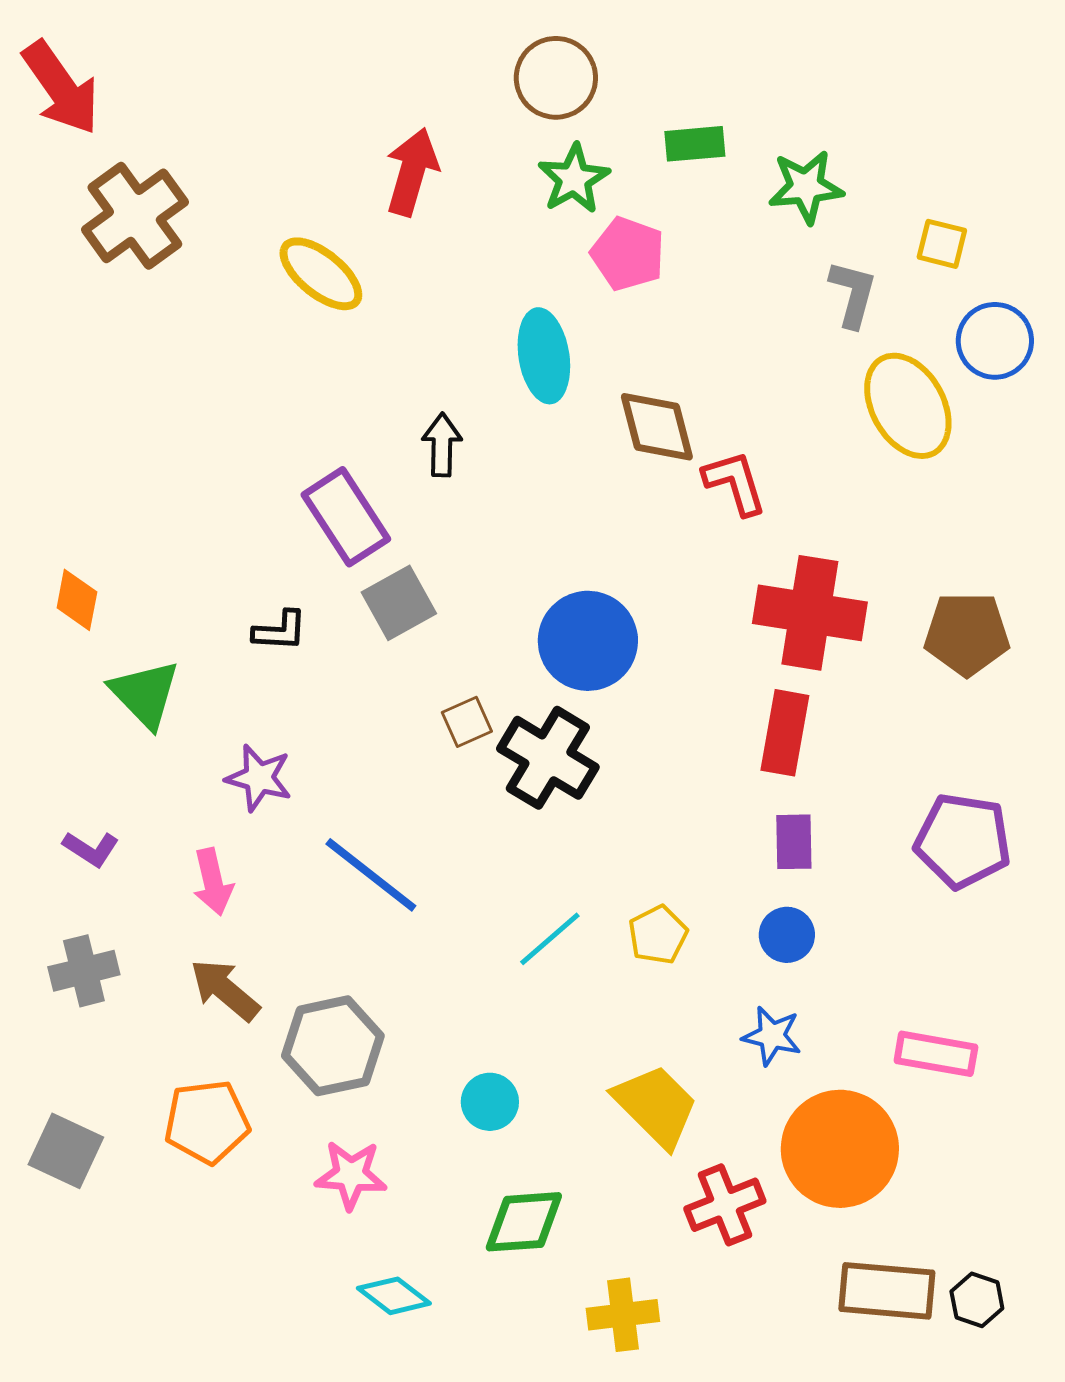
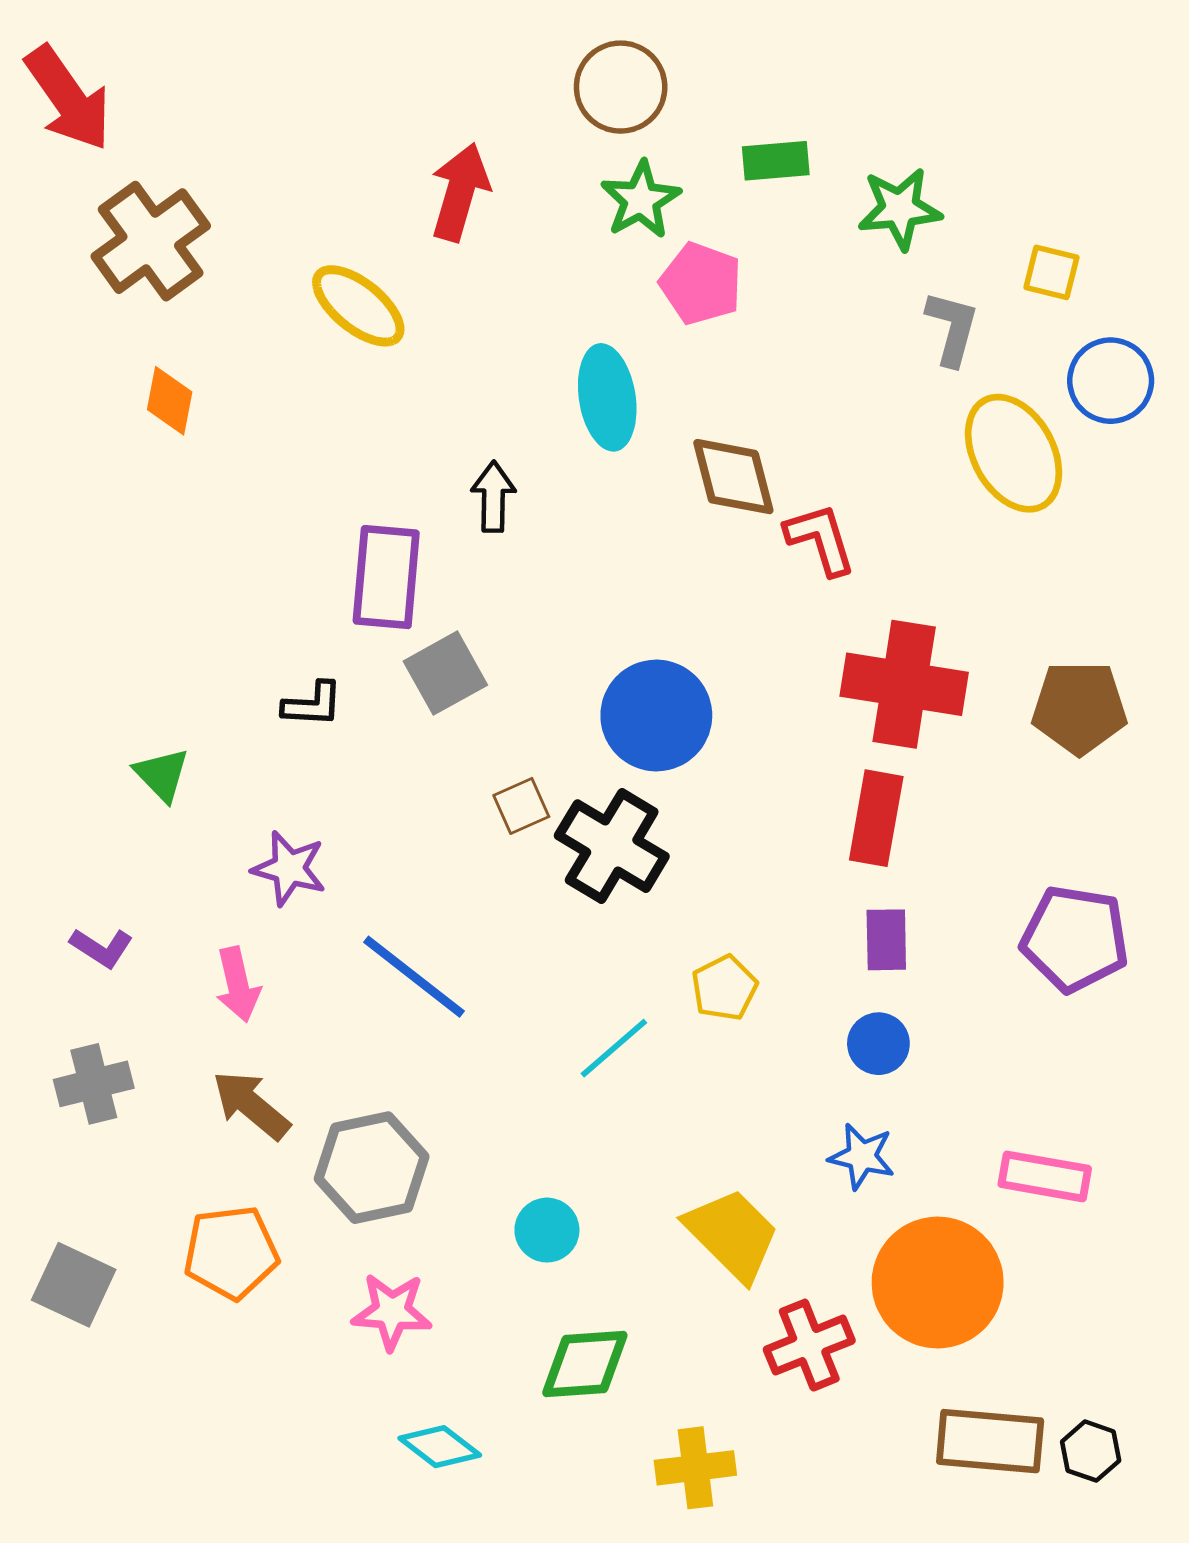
purple rectangle: (346, 517) -> (386, 577), turned 38
orange diamond: (77, 600) -> (170, 401), moved
green triangle: (145, 694) -> (162, 775), size x0.7
yellow pentagon: (658, 935) -> (724, 988), moved

